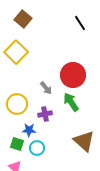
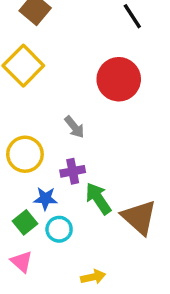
red circle: (73, 75) -> (119, 79), moved
green arrow: (71, 102) -> (98, 199), moved
green square: (17, 144) -> (25, 222), turned 32

